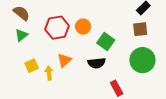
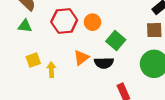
green triangle: (21, 35) -> (25, 26), turned 40
orange triangle: (64, 60) -> (81, 58), moved

